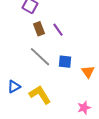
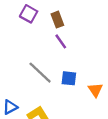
brown rectangle: (39, 29) -> (57, 20), moved

